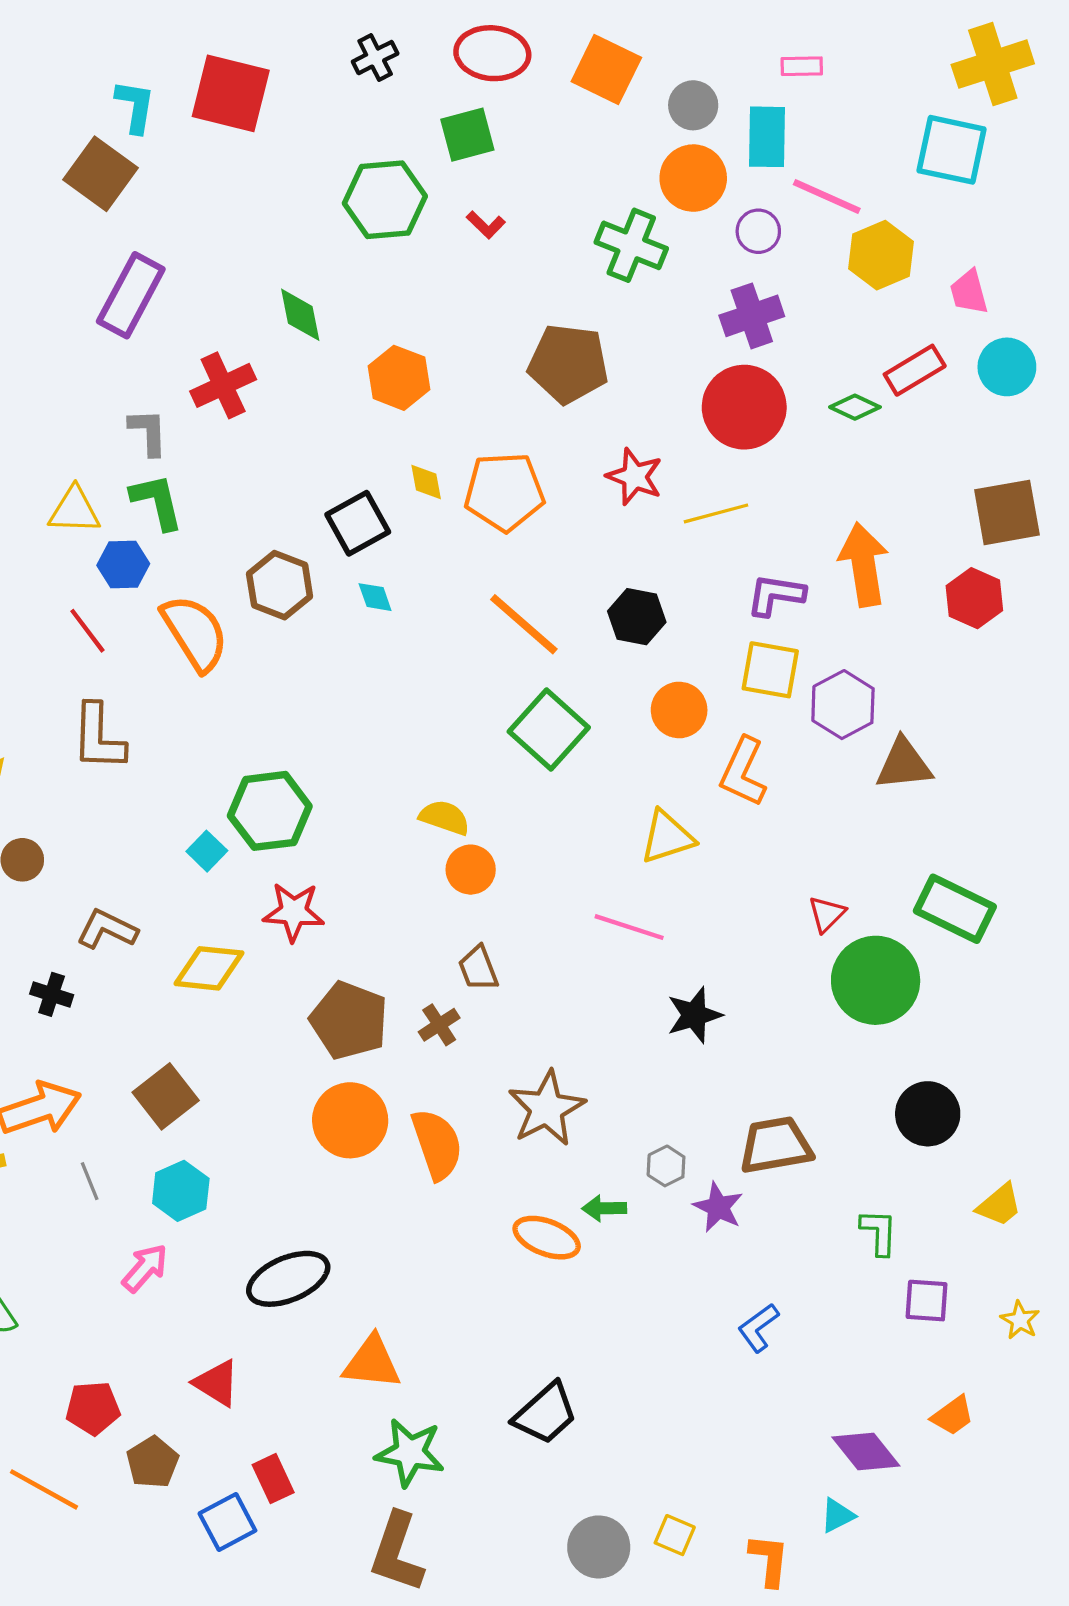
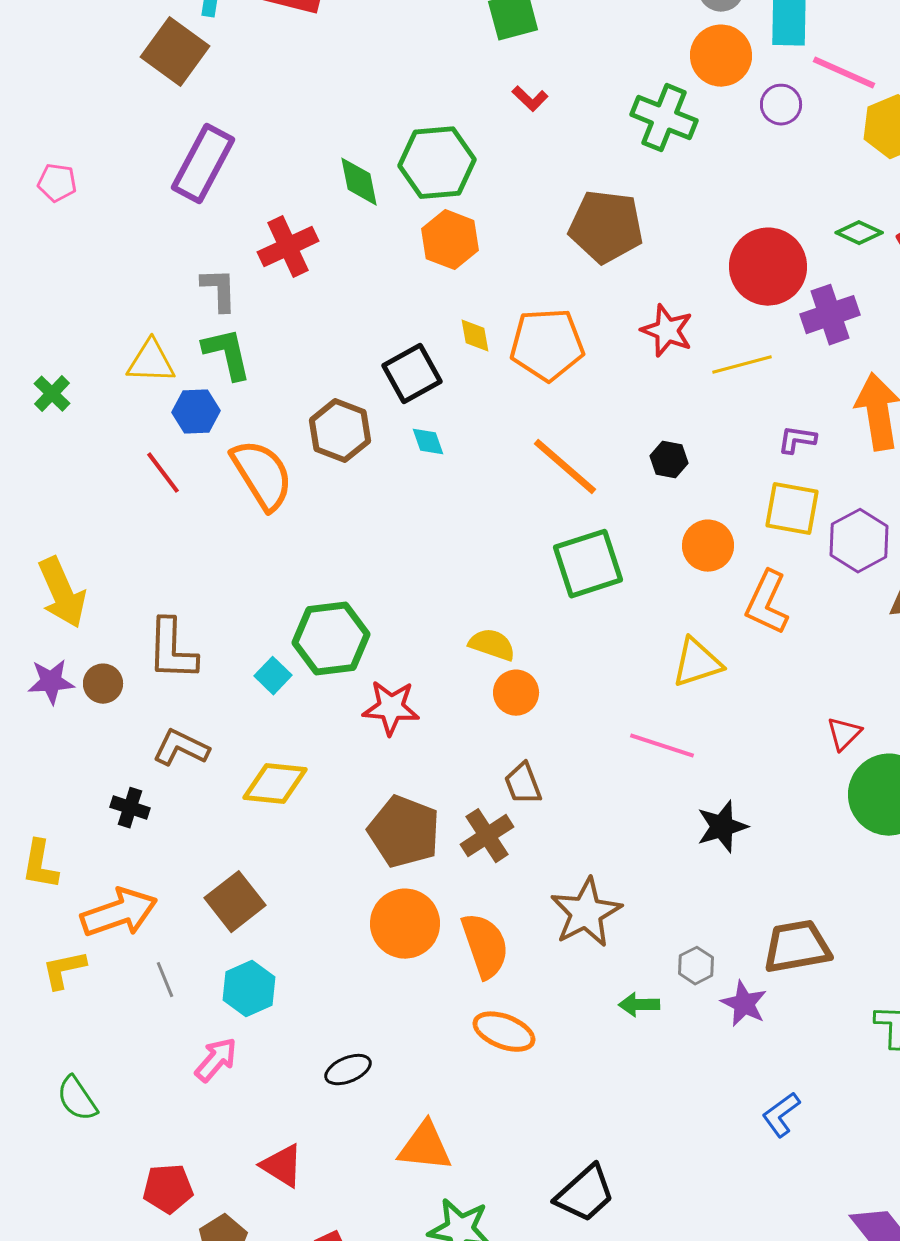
green hexagon: (385, 200) -> (437, 163), moved
purple cross: (752, 316) -> (830, 315), moved
green diamond: (855, 407) -> (859, 233), moved
purple L-shape: (776, 595) -> (797, 440), size x0.7
black hexagon: (637, 617) -> (669, 460), size x0.7
green square: (549, 730) -> (588, 564), turned 30
brown L-shape: (98, 737) -> (172, 650), moved
red star: (294, 912) -> (391, 708), moved
brown cross: (439, 1025) -> (487, 836), size x1.4
orange ellipse: (547, 1238) -> (504, 1032), moved
black ellipse: (288, 1279) -> (348, 1070), size x0.6

